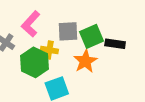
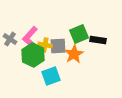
pink L-shape: (31, 24) -> (30, 37), moved
gray square: (68, 31) -> (58, 46), moved

